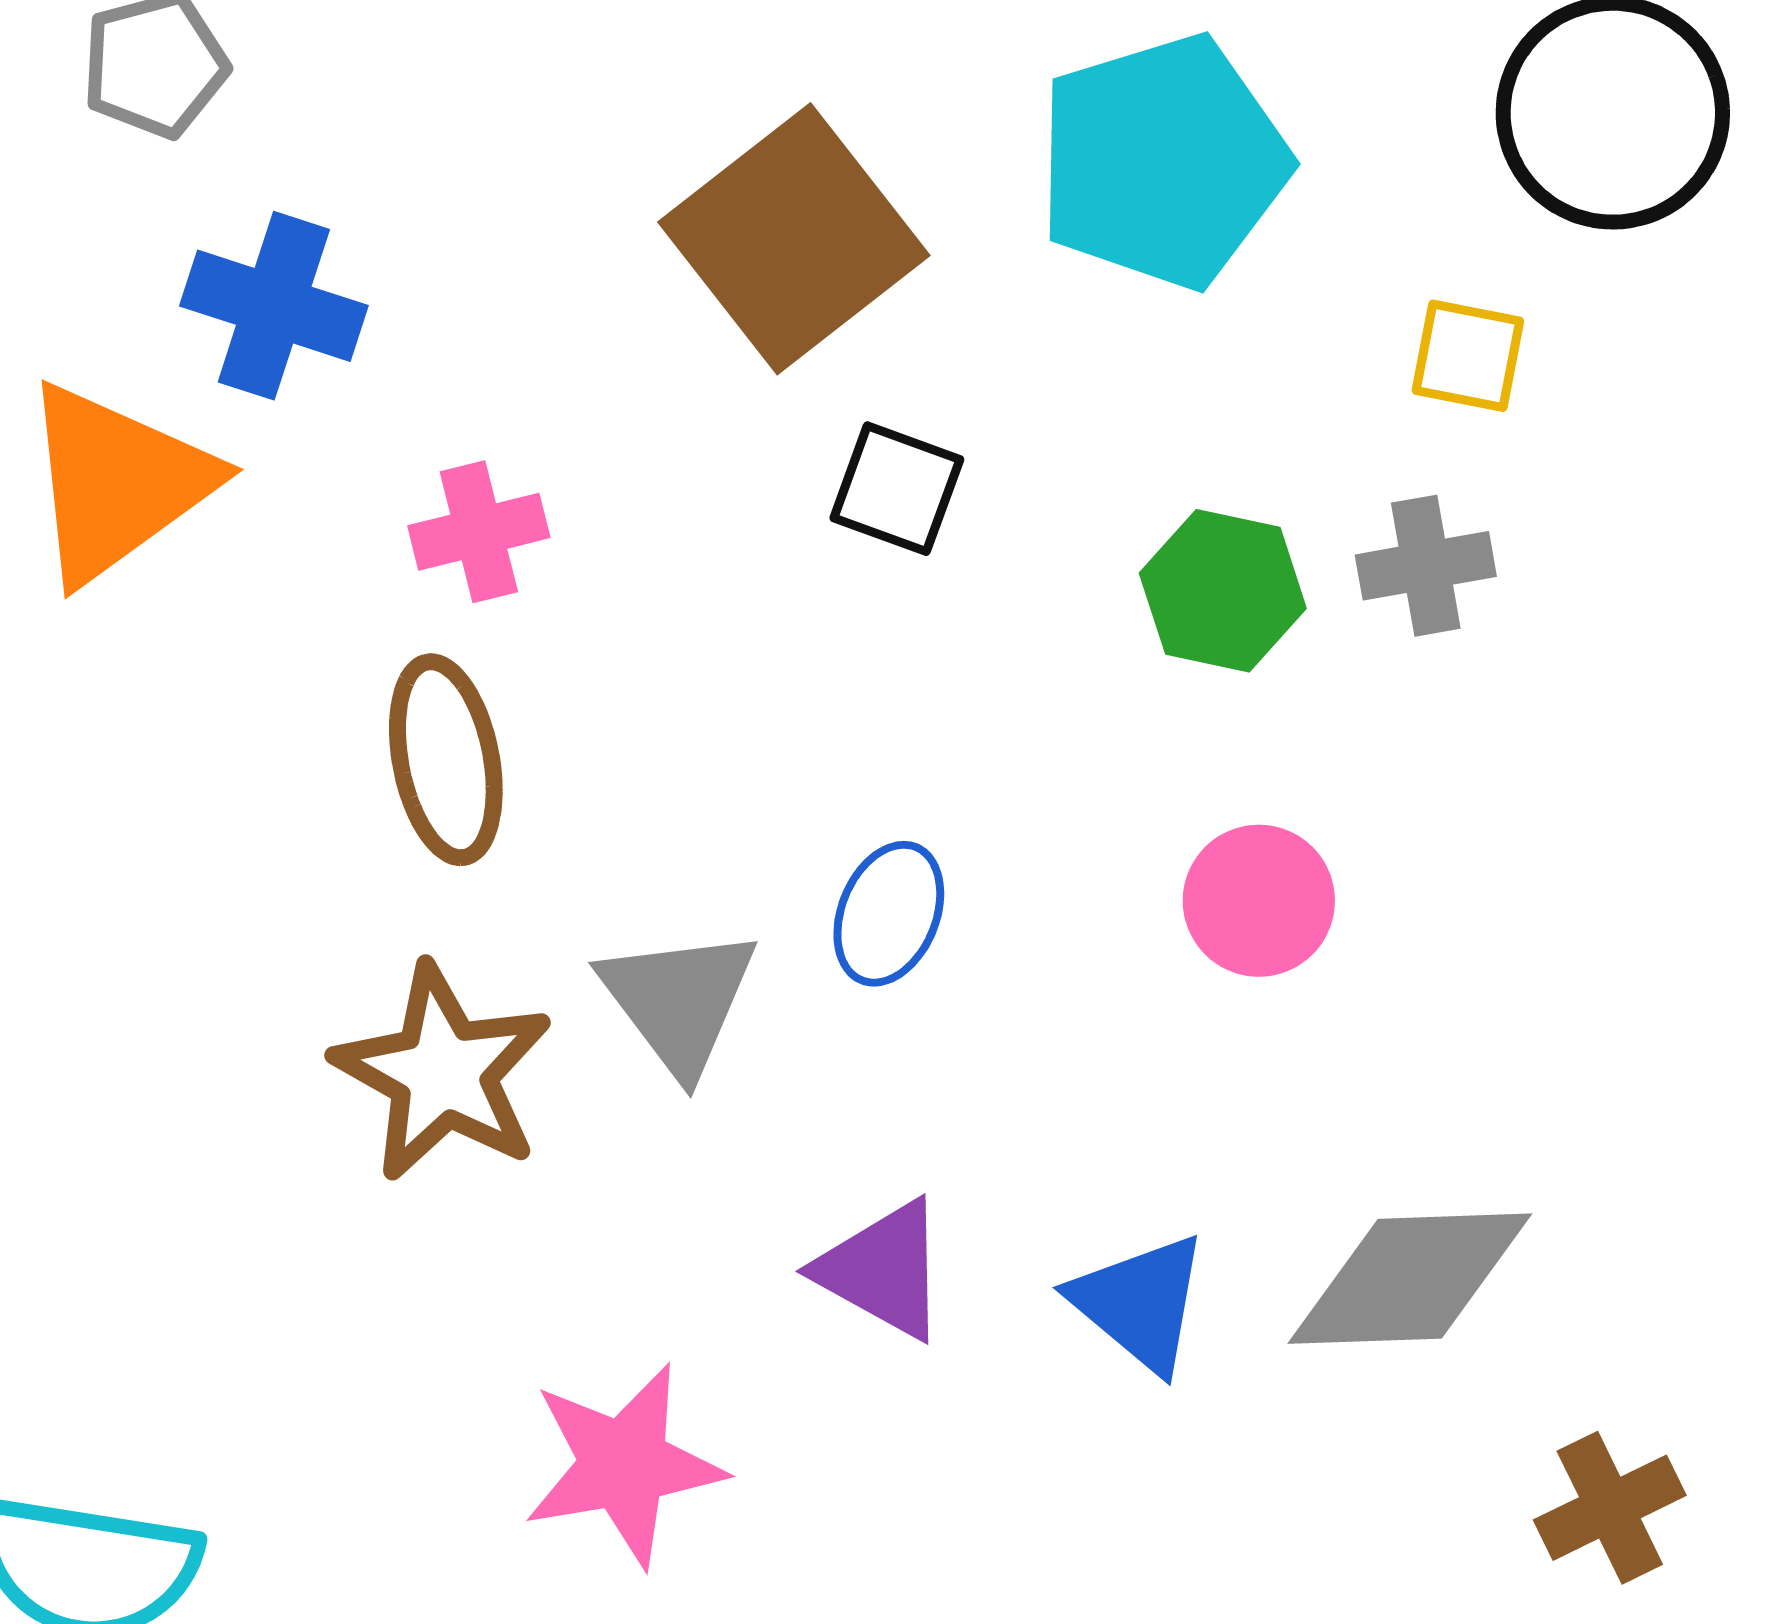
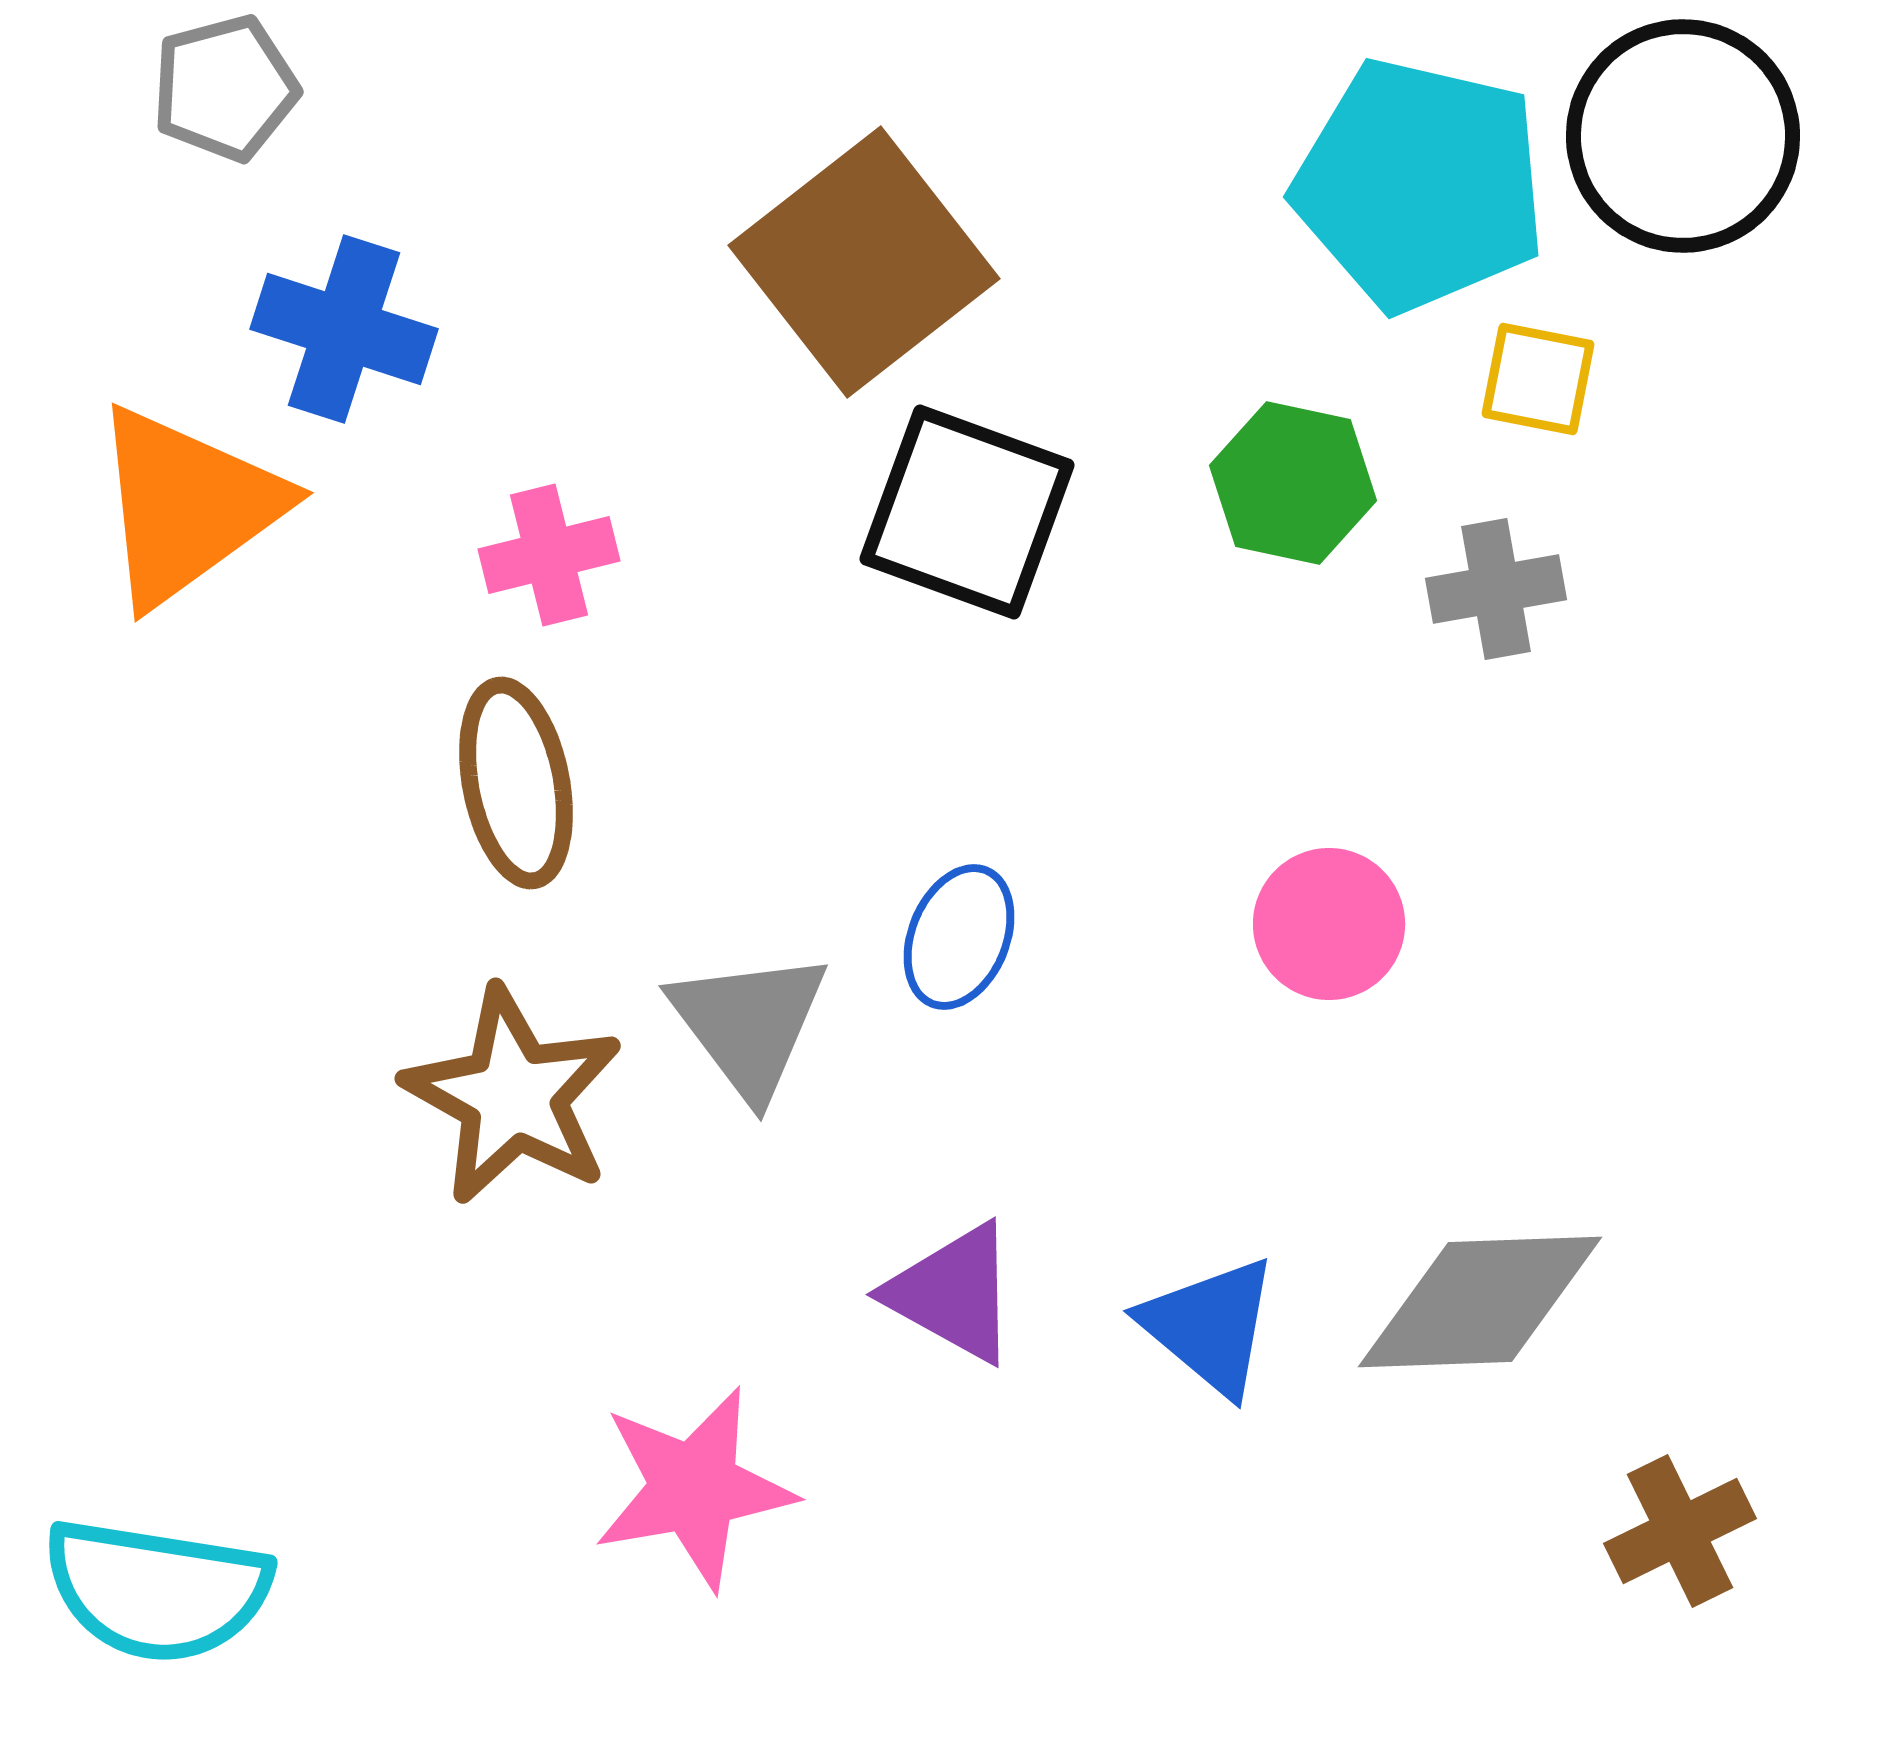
cyan pentagon: (1163, 162) -> (1420, 185), moved, turned 30
black square: (897, 489) -> (967, 512), size x1.6
green hexagon: (1223, 591) -> (1293, 483), moved

